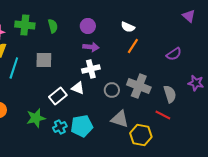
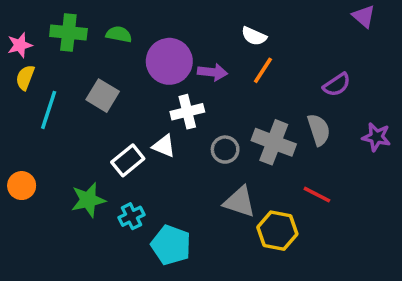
green semicircle: (53, 26) -> (119, 34), turned -64
purple circle: (88, 26) -> (169, 61), moved, size x1.6
purple arrow: (91, 47) -> (212, 72), moved
gray square: (44, 60) -> (103, 96), turned 30
gray semicircle: (170, 94) -> (319, 130), moved
cyan pentagon: (82, 126) -> (171, 245), moved, turned 30

